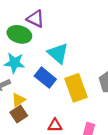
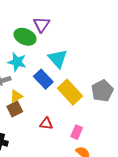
purple triangle: (35, 19) -> (41, 25), turned 30
yellow rectangle: (76, 88) -> (70, 92), turned -30

